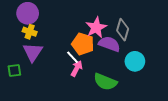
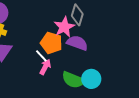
gray diamond: (123, 30) -> (77, 15), moved
cyan circle: (135, 61) -> (91, 79), moved

